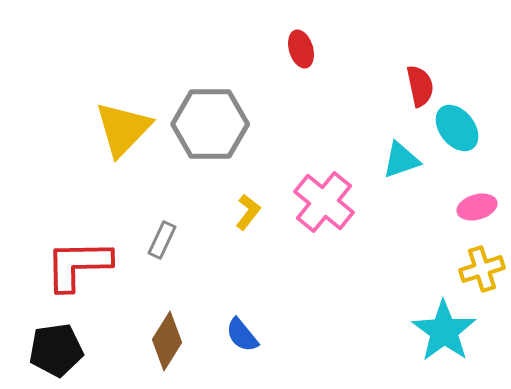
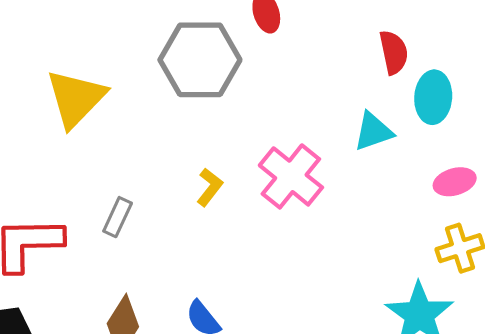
gray hexagon: (210, 124) -> (200, 60), moved
cyan ellipse: (457, 128) -> (433, 97), turned 42

